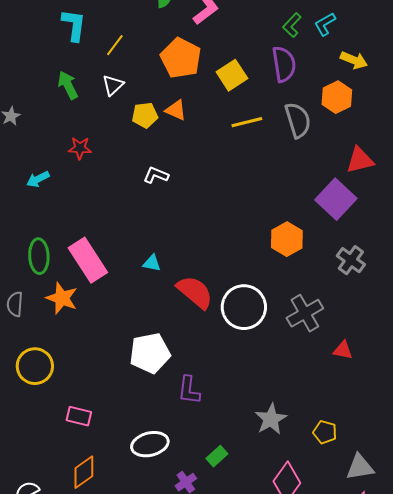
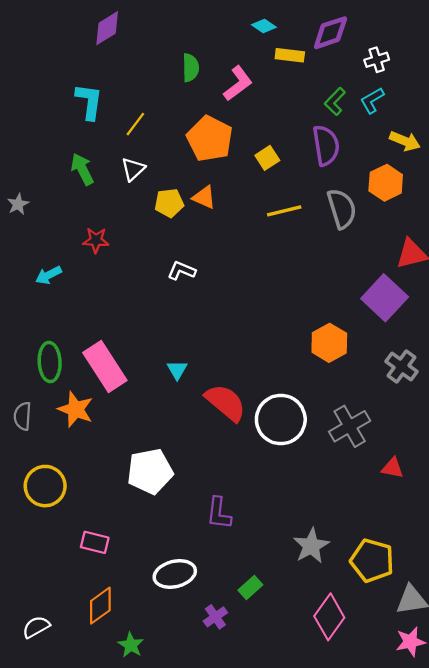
yellow square: (232, 75) -> (267, 158), size x0.7
cyan triangle: (152, 263) -> (177, 370), turned 48
white pentagon: (150, 353) -> (150, 471), moved
yellow pentagon: (325, 432) -> (372, 560), size x1.6

